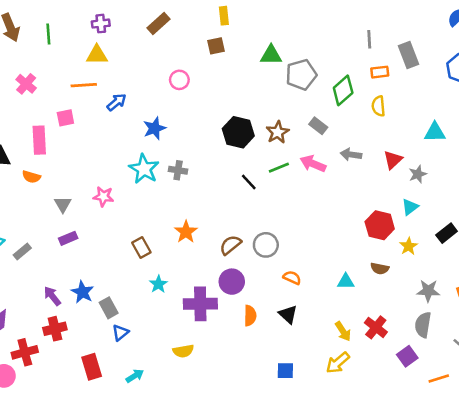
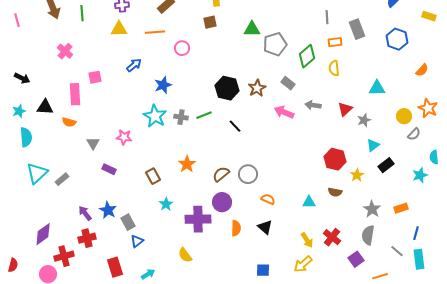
orange line: (84, 85) -> (155, 32), moved
green line: (279, 168) -> (204, 115), moved
cyan triangle: (410, 207) -> (373, 145), moved
purple rectangle: (68, 238) -> (109, 169), moved, turned 48
gray star: (428, 291) -> (372, 209), turned 30
yellow semicircle: (183, 351) -> (185, 255), turned 63

